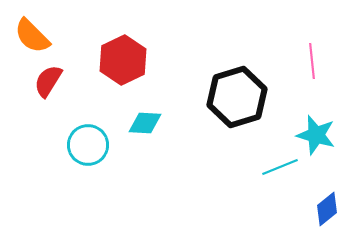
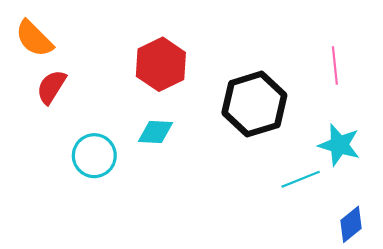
red hexagon: (123, 60) -> (161, 64), moved

